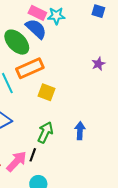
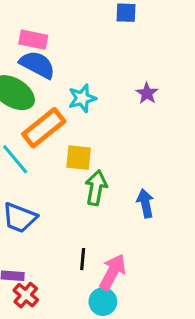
cyan star: (56, 16) -> (82, 98), moved
green arrow: (45, 132) -> (96, 188), moved
pink arrow: (16, 161) -> (113, 272), moved

